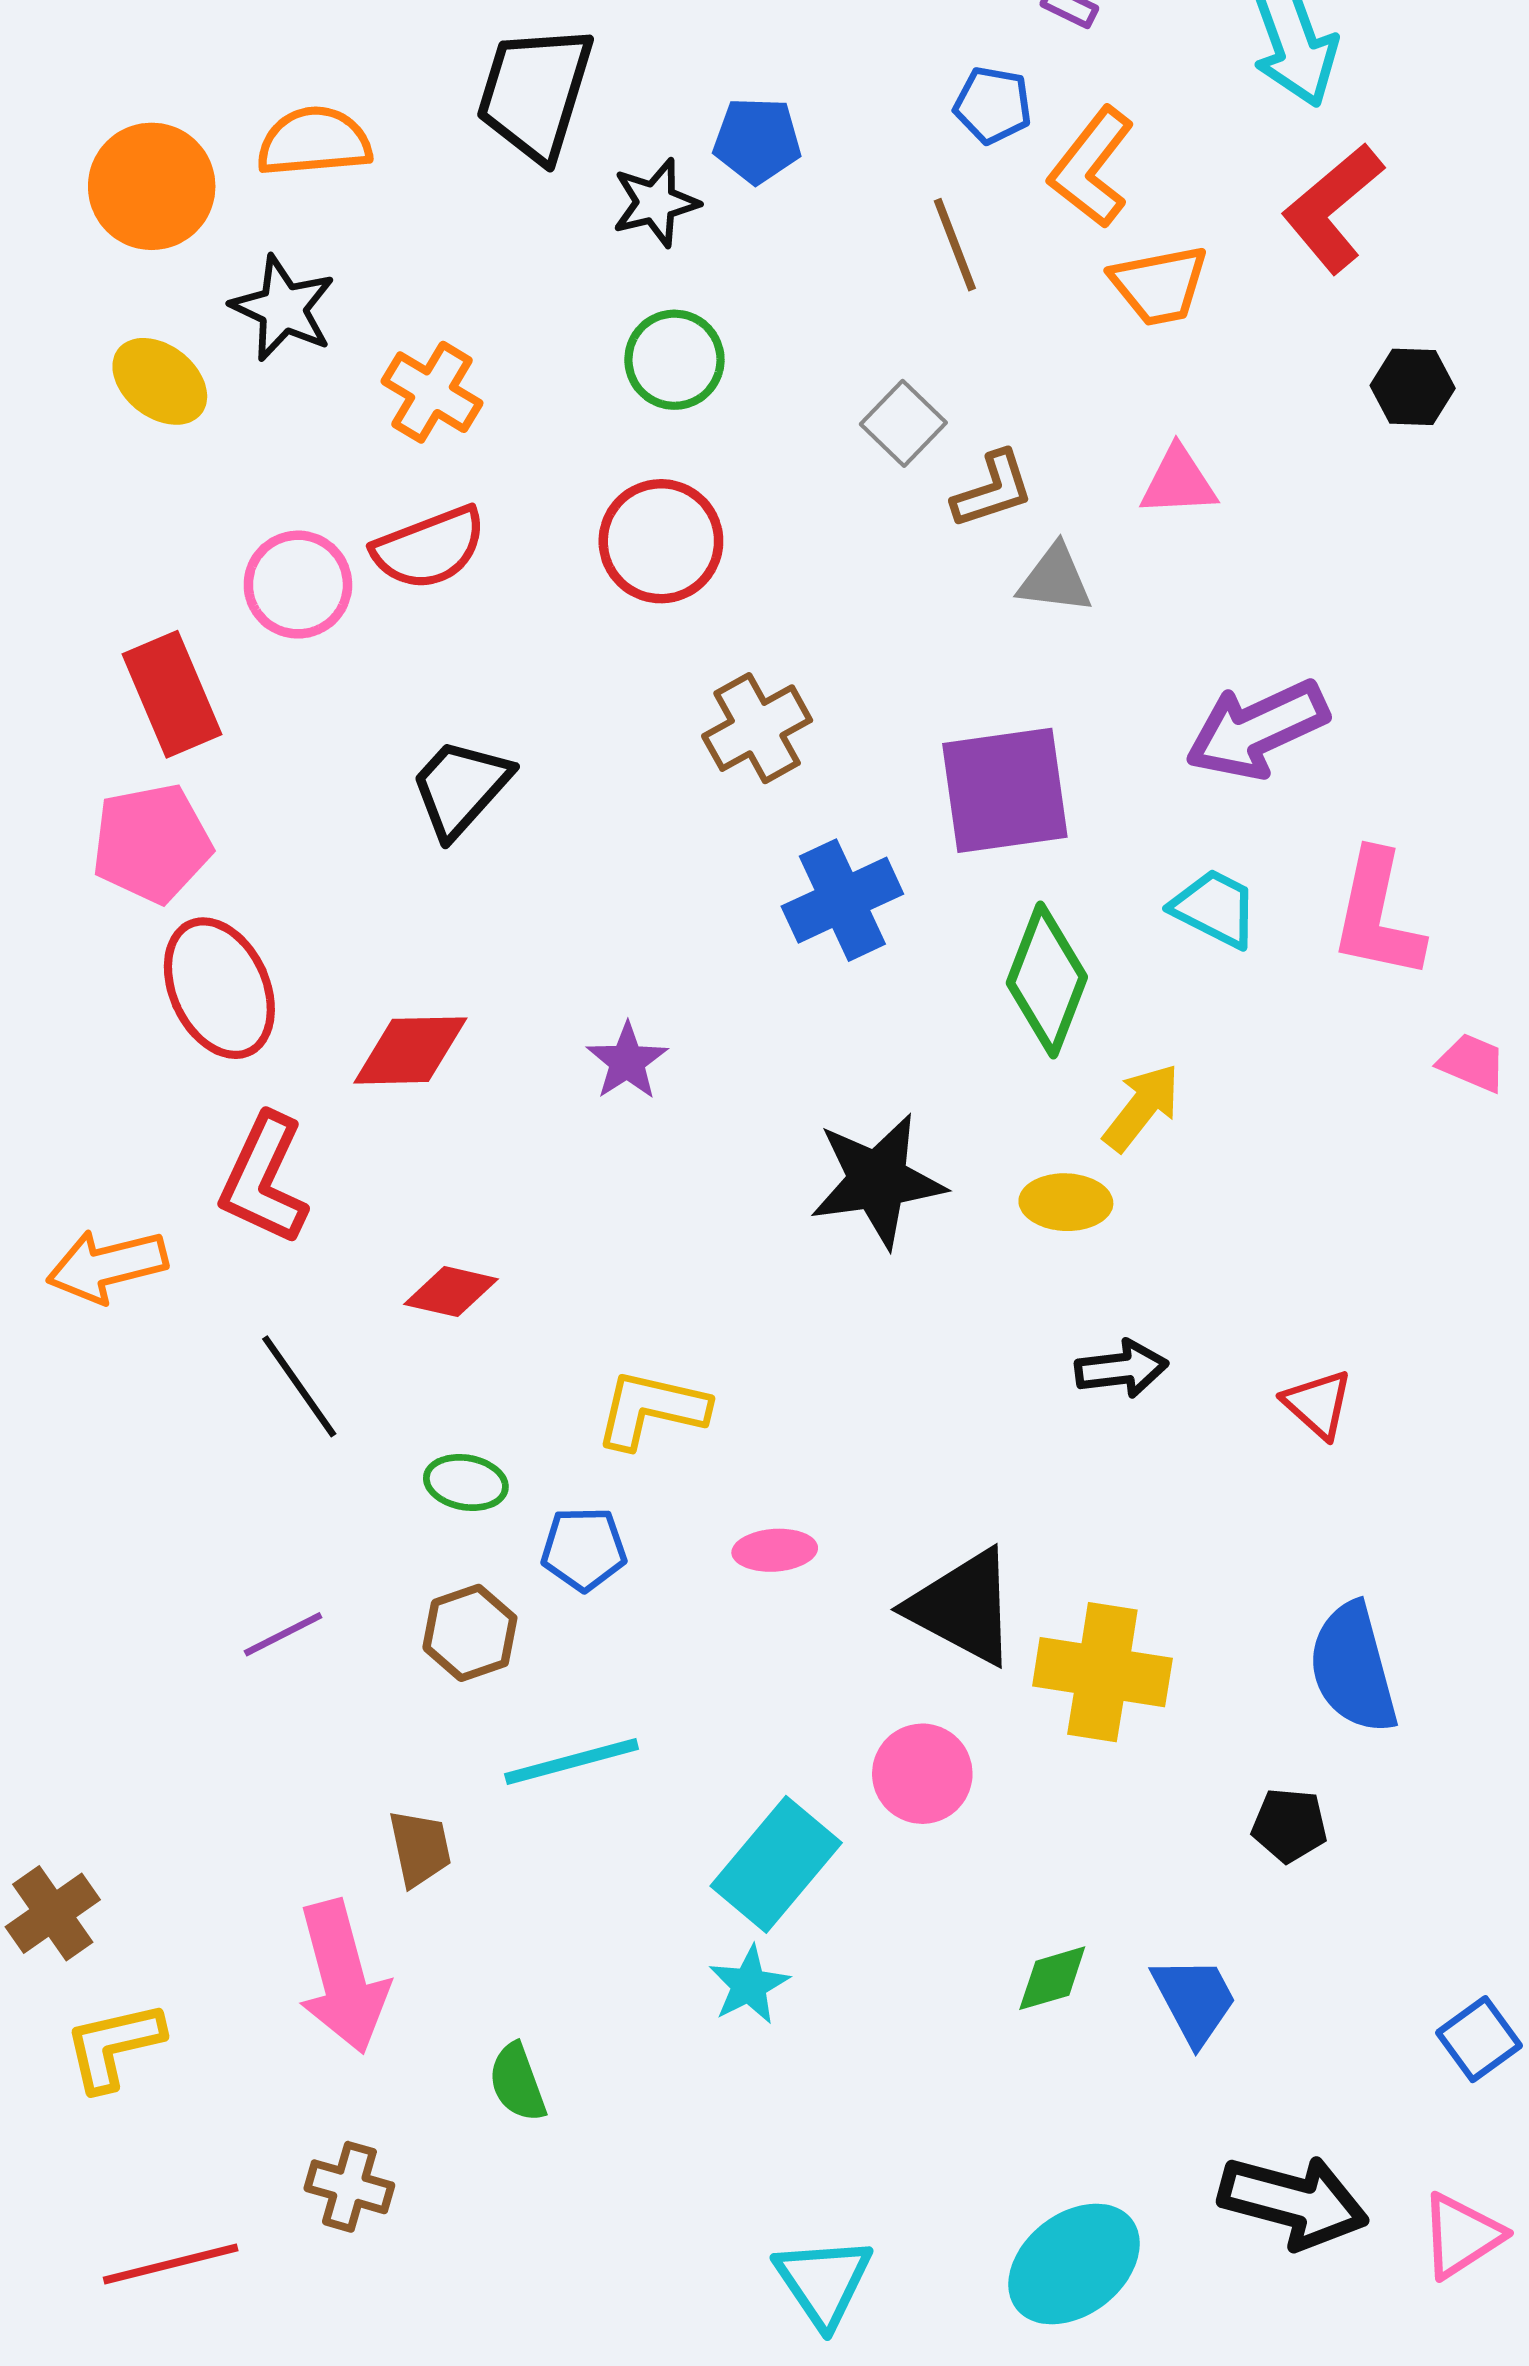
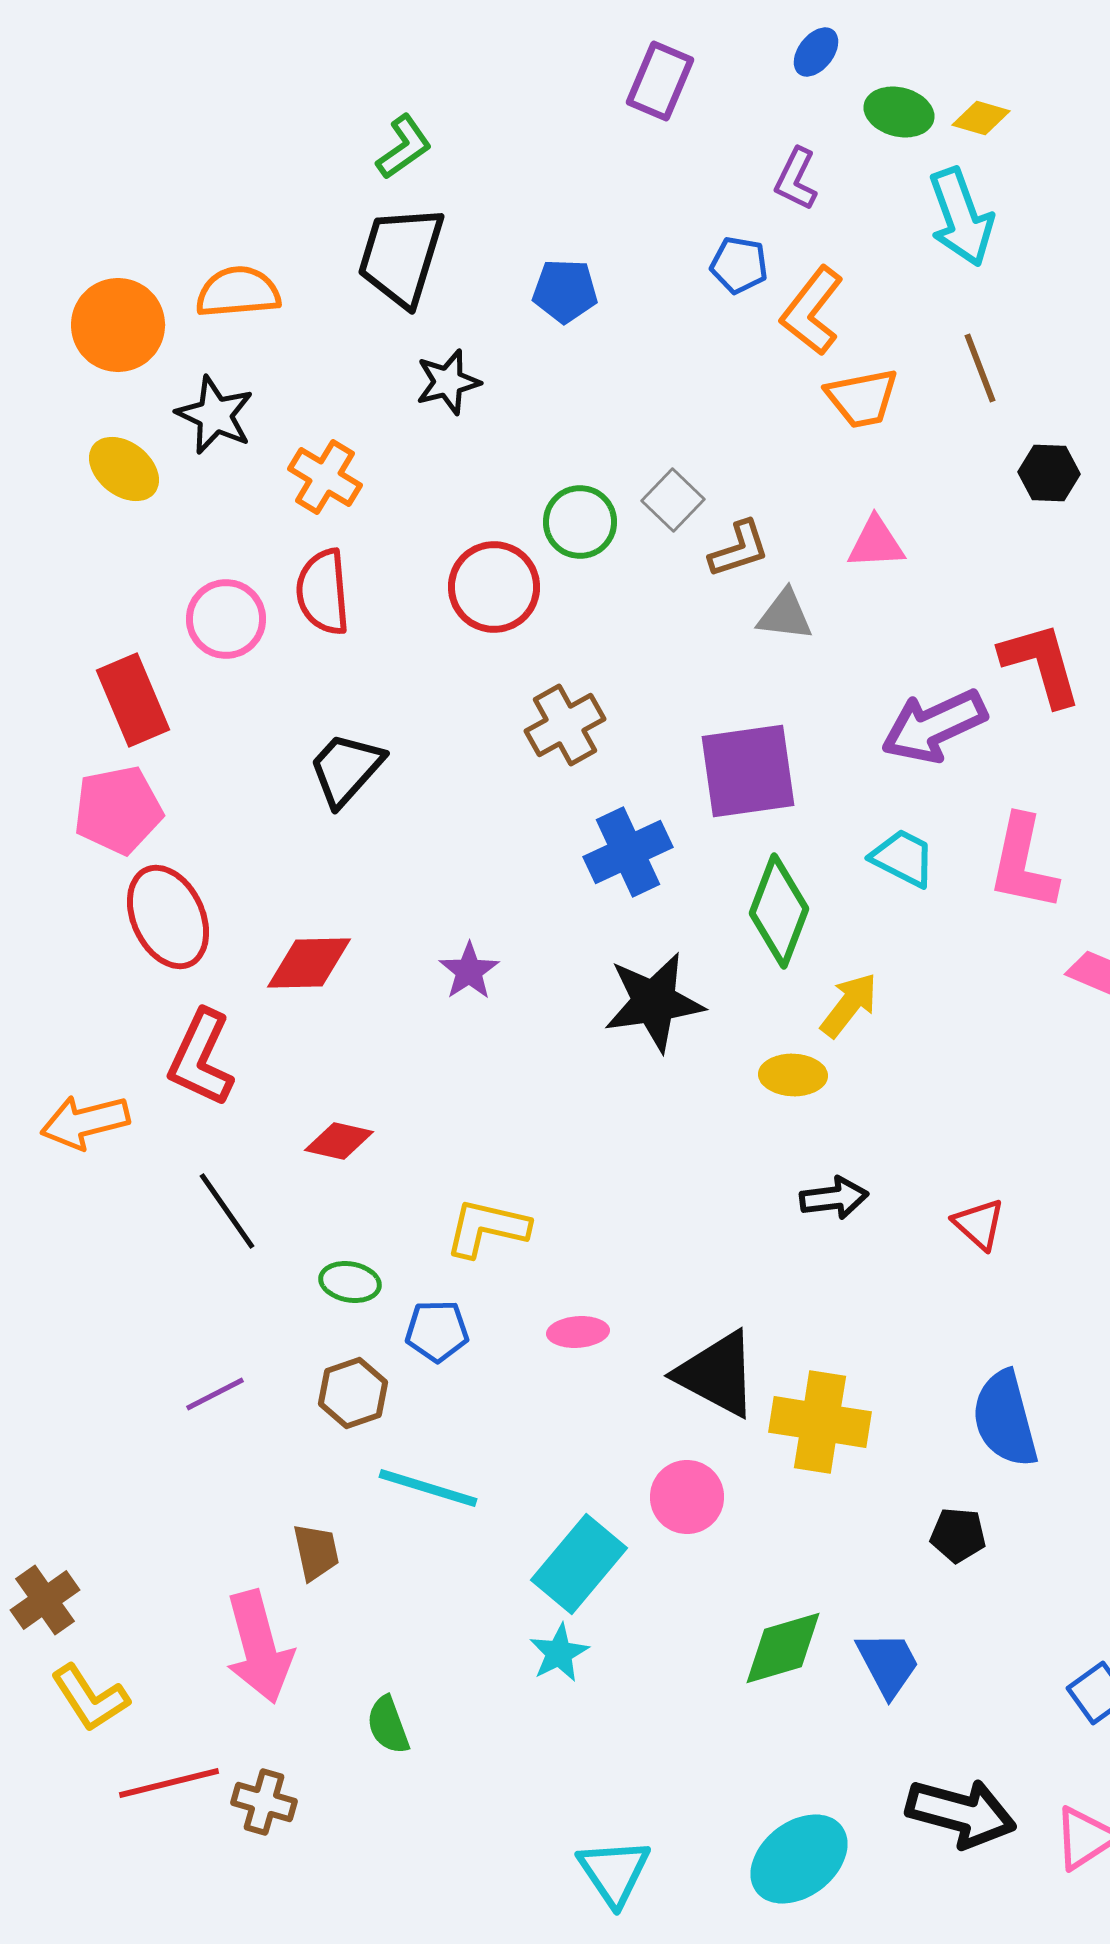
black star: (655, 203) -> (448, 382), moved
red L-shape: (1333, 208) -> (1041, 664), moved, turned 114
brown line: (955, 245) -> (980, 368), moved
green circle: (674, 360) -> (580, 522), moved
red semicircle: (429, 548) -> (323, 592), turned 106
black star: (878, 1180) -> (654, 1002), moved
cyan line: (572, 1762) -> (428, 1488), turned 32
green diamond: (1052, 1978) -> (783, 1648), size x1.5
yellow L-shape: (114, 2046) -> (90, 1698), turned -110
red line: (171, 2264) -> (169, 1783), moved

